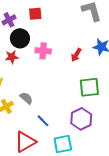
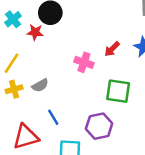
pink cross: (43, 51) -> (84, 62), moved
gray semicircle: (26, 98) -> (40, 85), turned 96

